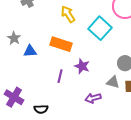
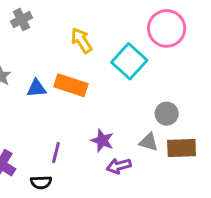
blue triangle: (30, 51) -> (37, 88), moved
purple star: (82, 66) -> (102, 141), moved
purple line: (60, 76) -> (56, 153), moved

